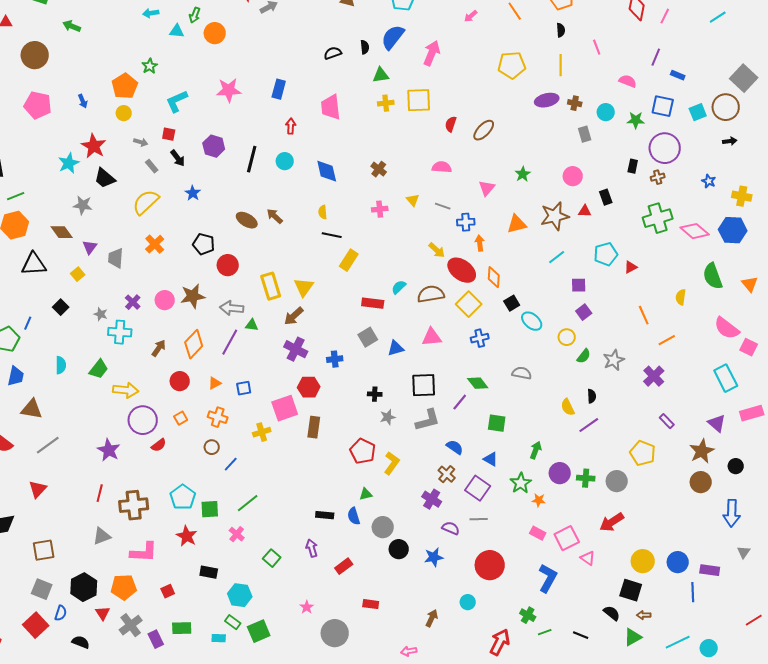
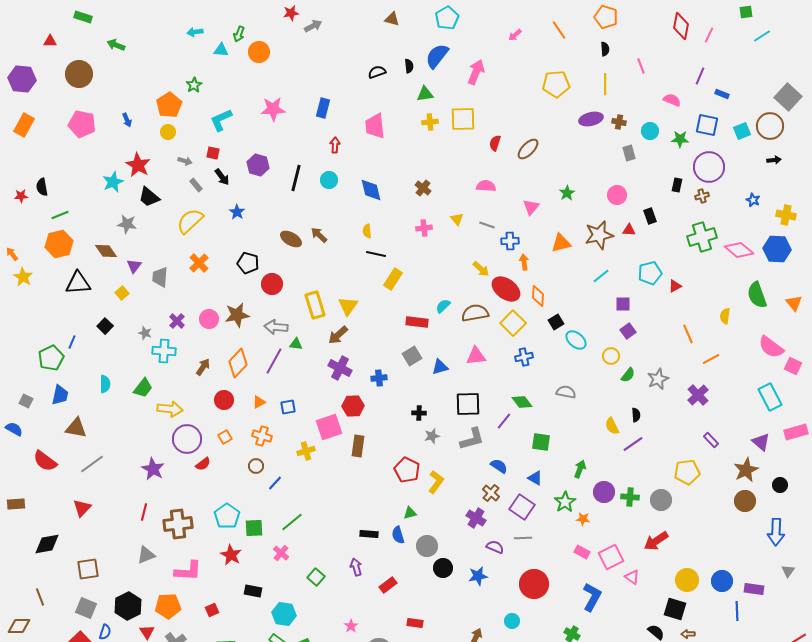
yellow pentagon: (643, 453) -> (687, 472), turned -30

